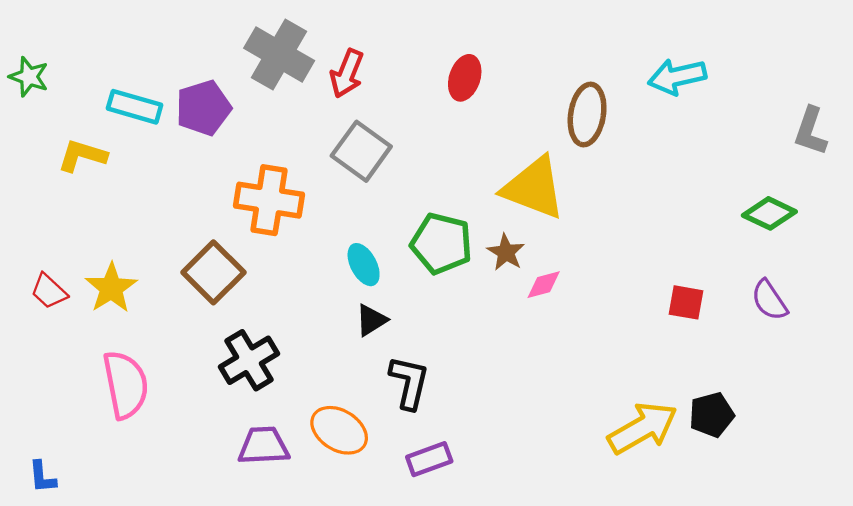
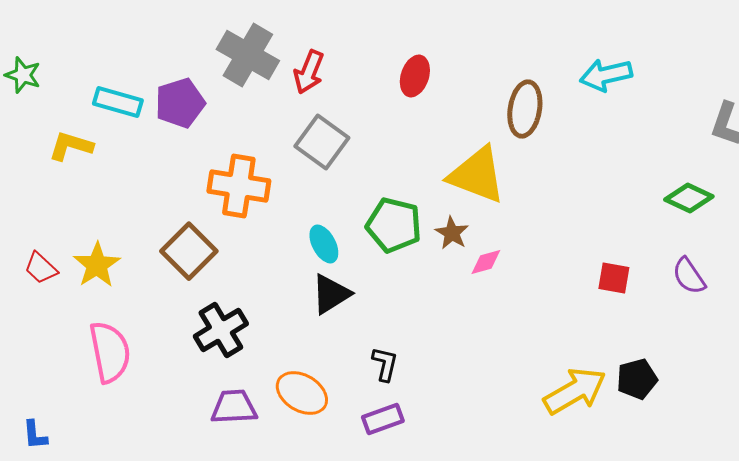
black triangle: (371, 320) -> (331, 294), size x1.4
black L-shape: (409, 382) -> (385, 364), moved, size x0.7

